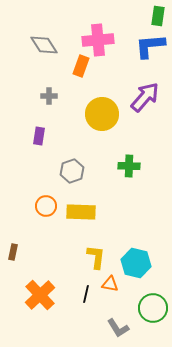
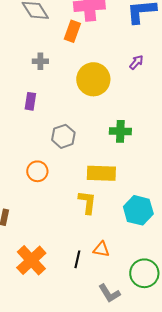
purple arrow: (145, 97) -> (136, 62), size x0.5
yellow rectangle: (81, 212) -> (101, 173), moved
yellow L-shape: (96, 257) -> (87, 202), moved
cyan hexagon: (136, 263) -> (138, 210), moved

